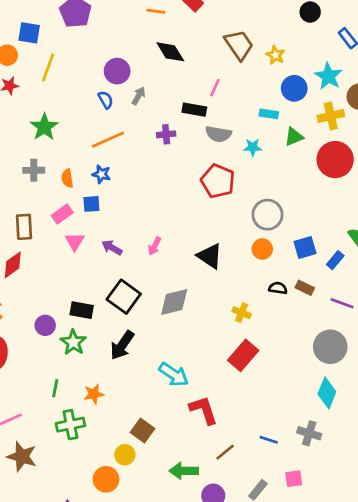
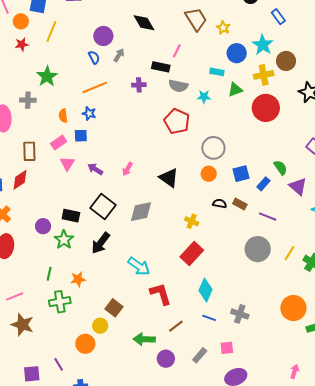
gray cross: (34, 170) -> (28, 100), moved
cyan diamond: (327, 393) -> (205, 290), moved

